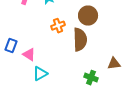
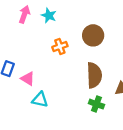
brown semicircle: (80, 40) -> (94, 75), moved
cyan triangle: (40, 74) -> (40, 100), turned 42

